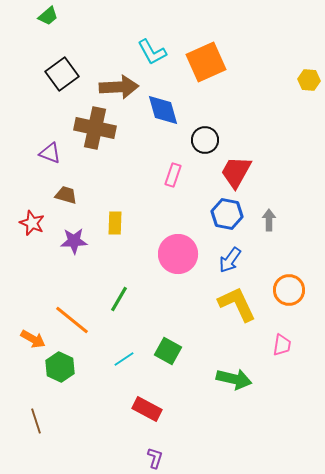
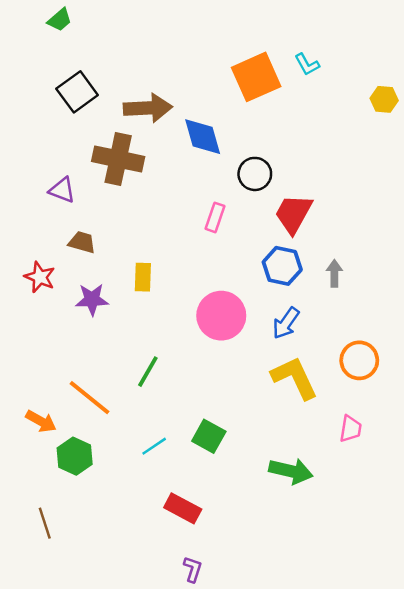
cyan L-shape: (152, 52) -> (307, 65), moved, size x0.7

